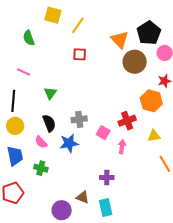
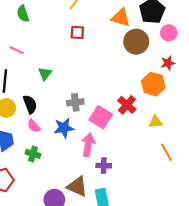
orange triangle: (120, 40) -> (121, 18), turned -30
red cross: (127, 121) -> (127, 105), turned -30
black semicircle: (49, 123) -> (30, 104), moved
pink square: (103, 133) -> (101, 117), size x1.5
pink arrow: (122, 147) -> (88, 145), moved, size x1.5
brown triangle: (83, 197) -> (77, 186), size x1.5

